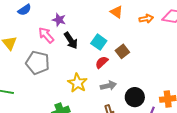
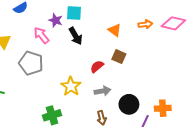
orange triangle: (117, 12) -> (115, 30), moved
black arrow: (71, 40) -> (76, 36), moved
cyan square: (99, 42) -> (74, 13), moved, turned -35
brown square: (122, 51) -> (119, 57), turned -32

